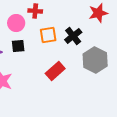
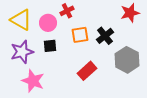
red cross: (35, 11) -> (67, 11), turned -32

